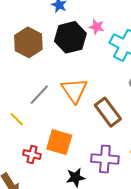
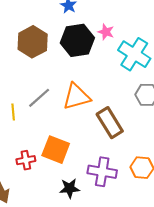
orange triangle: (74, 90) -> (76, 97), turned 44
yellow line: (17, 119) -> (13, 112), moved, turned 35
red cross: (32, 155) -> (26, 160), turned -30

